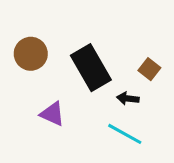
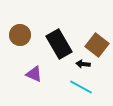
brown square: (149, 69) -> (97, 45), size x1.6

